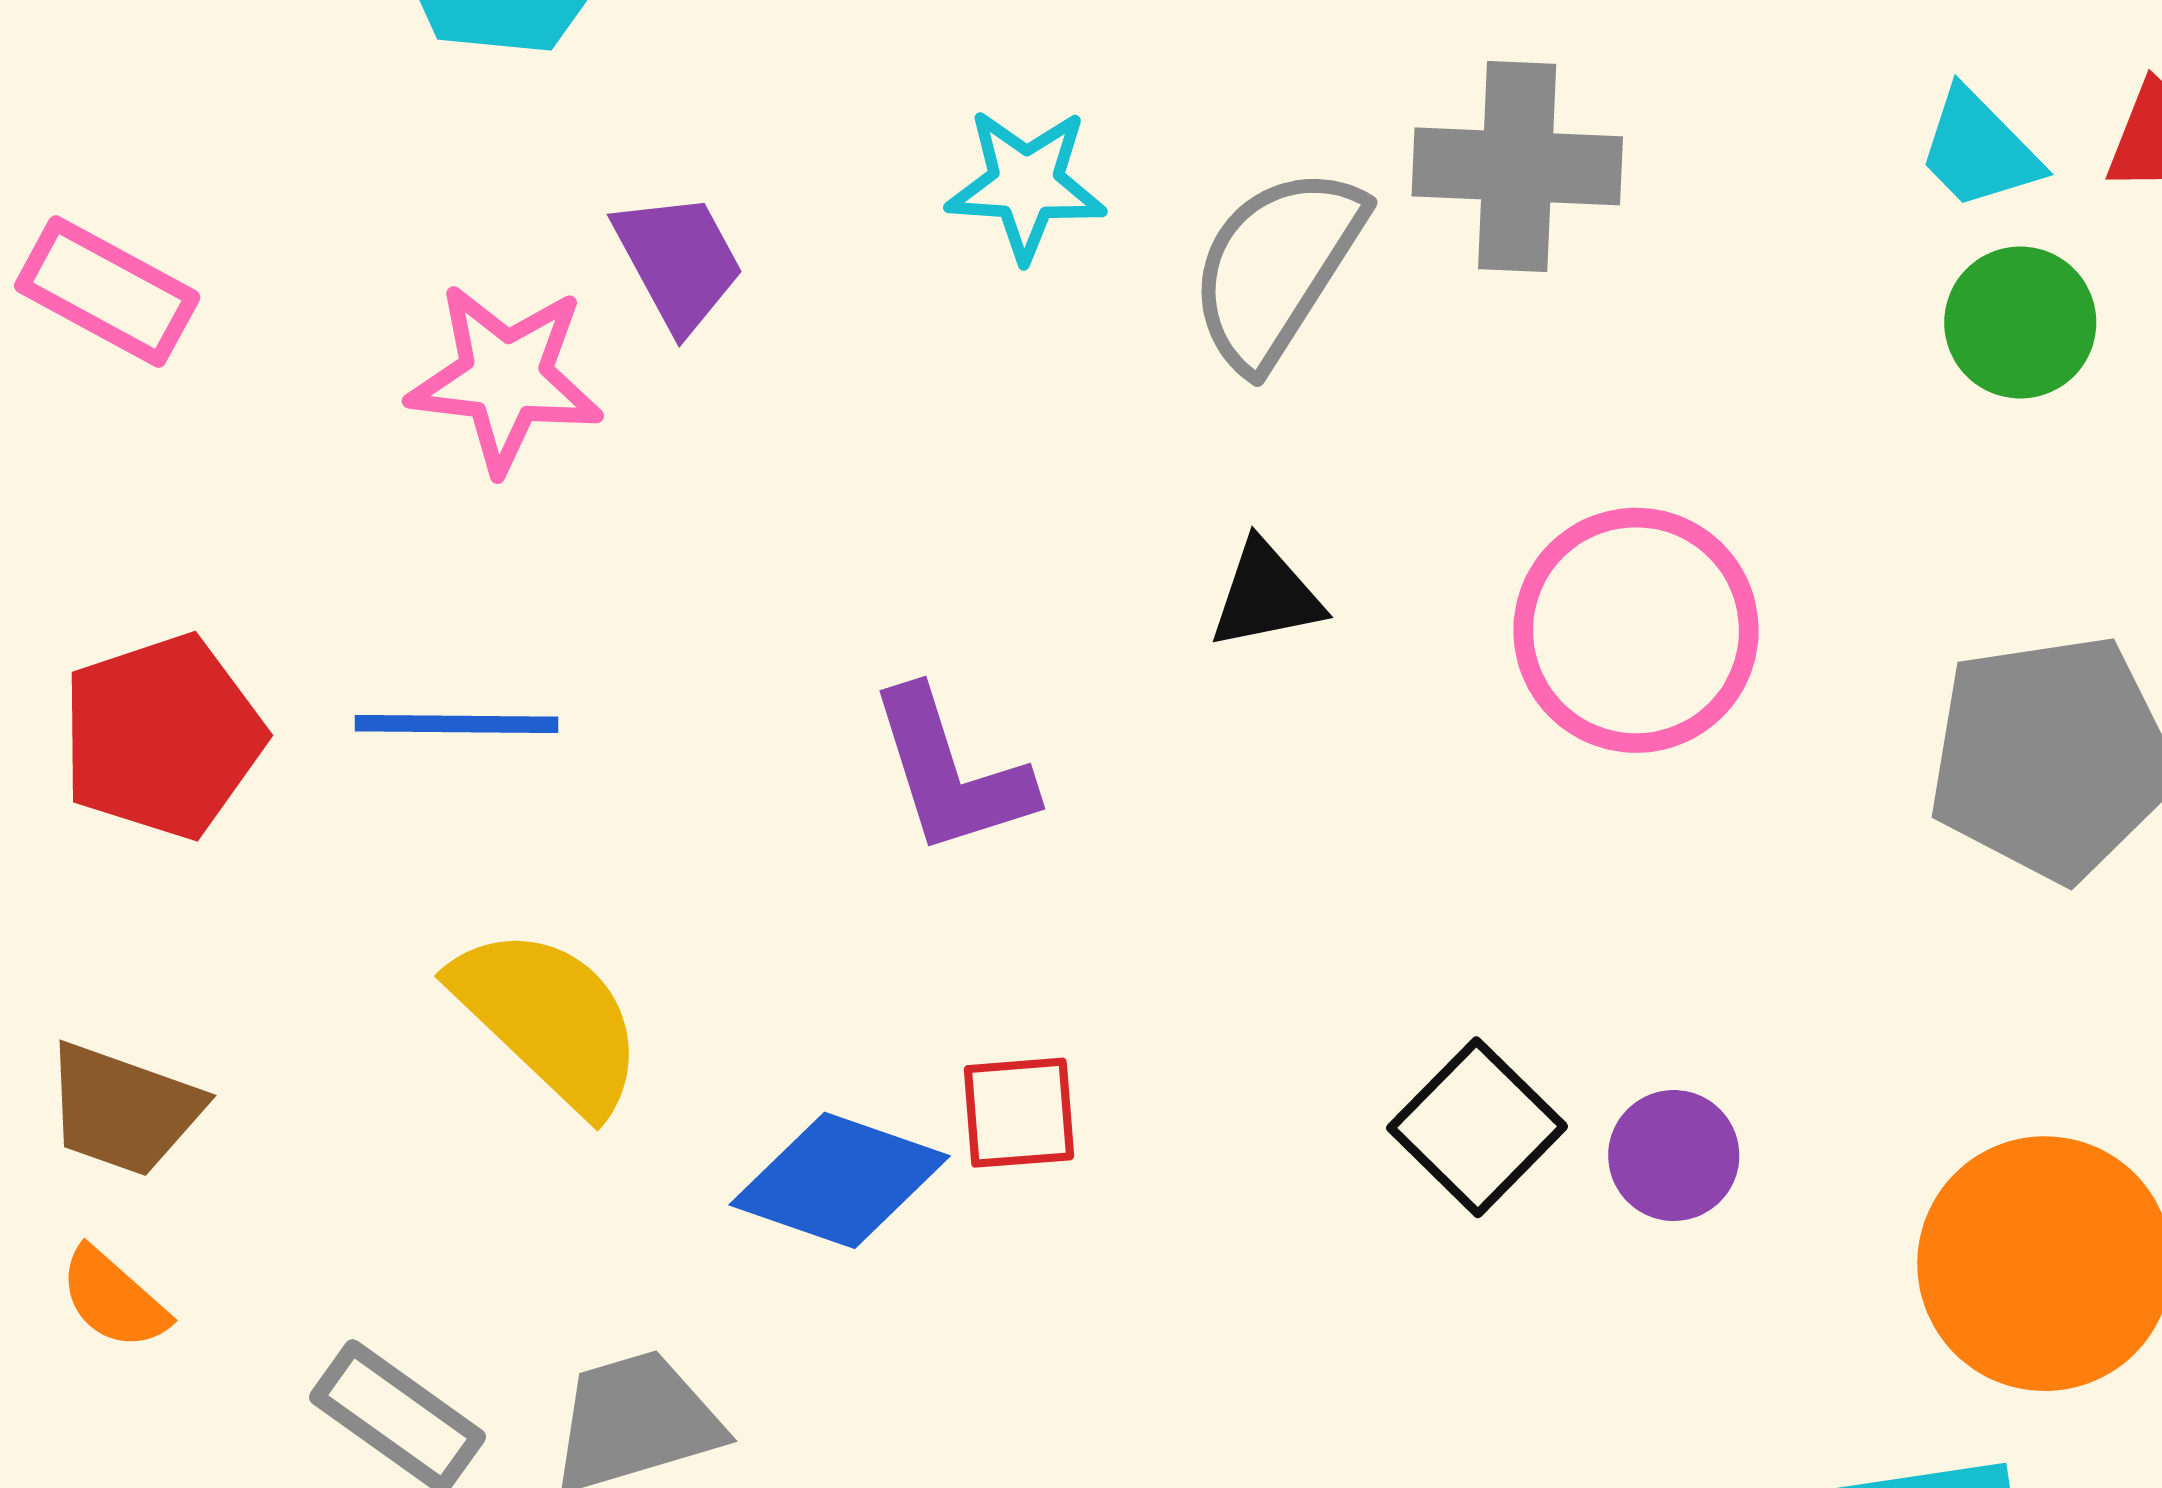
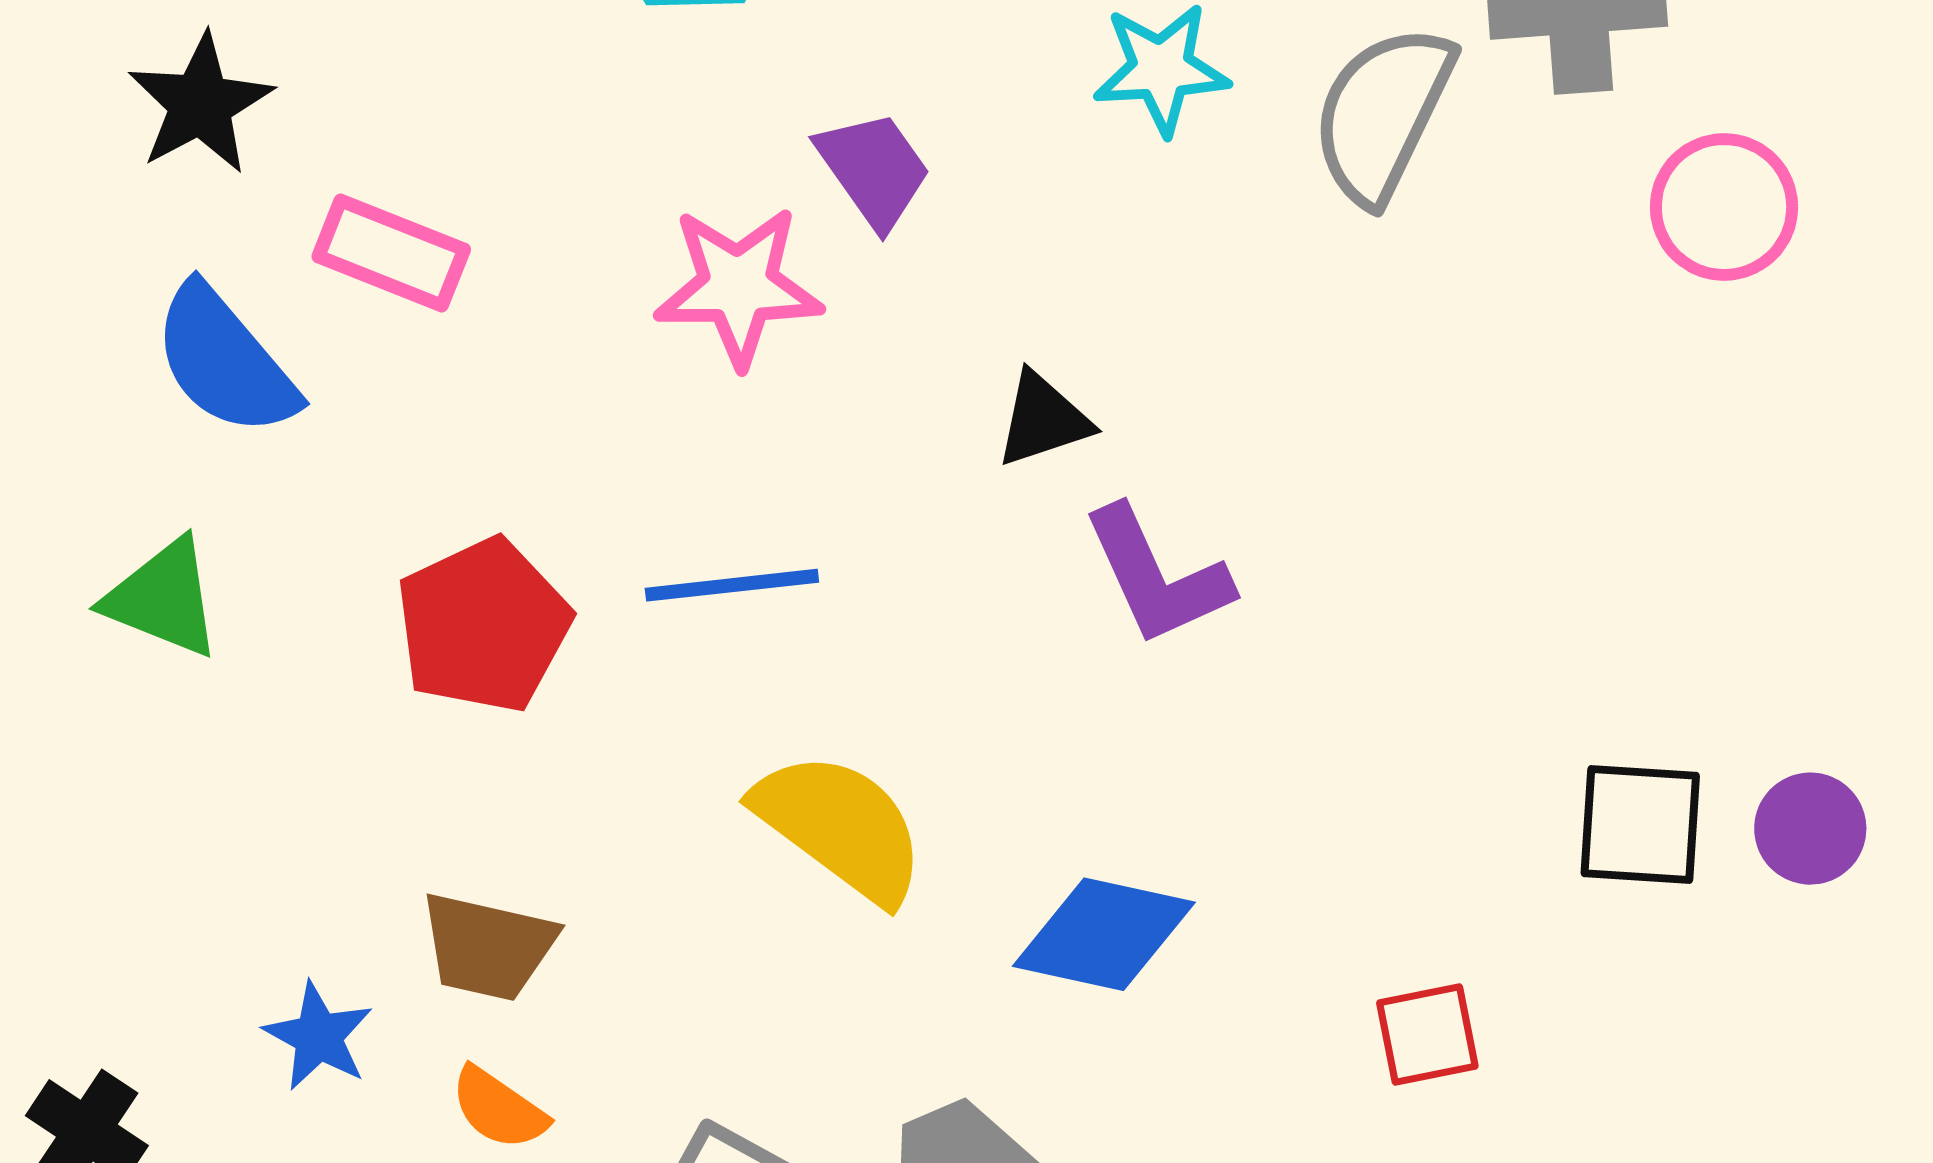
black triangle: (1266, 595) -> (1043, 420), moved
pink circle: (1636, 630) -> (1724, 207), moved, size x0.7
red square: (1019, 1113) -> (1427, 1035), moved
black square: (1477, 1127) -> (1640, 824), turned -34

